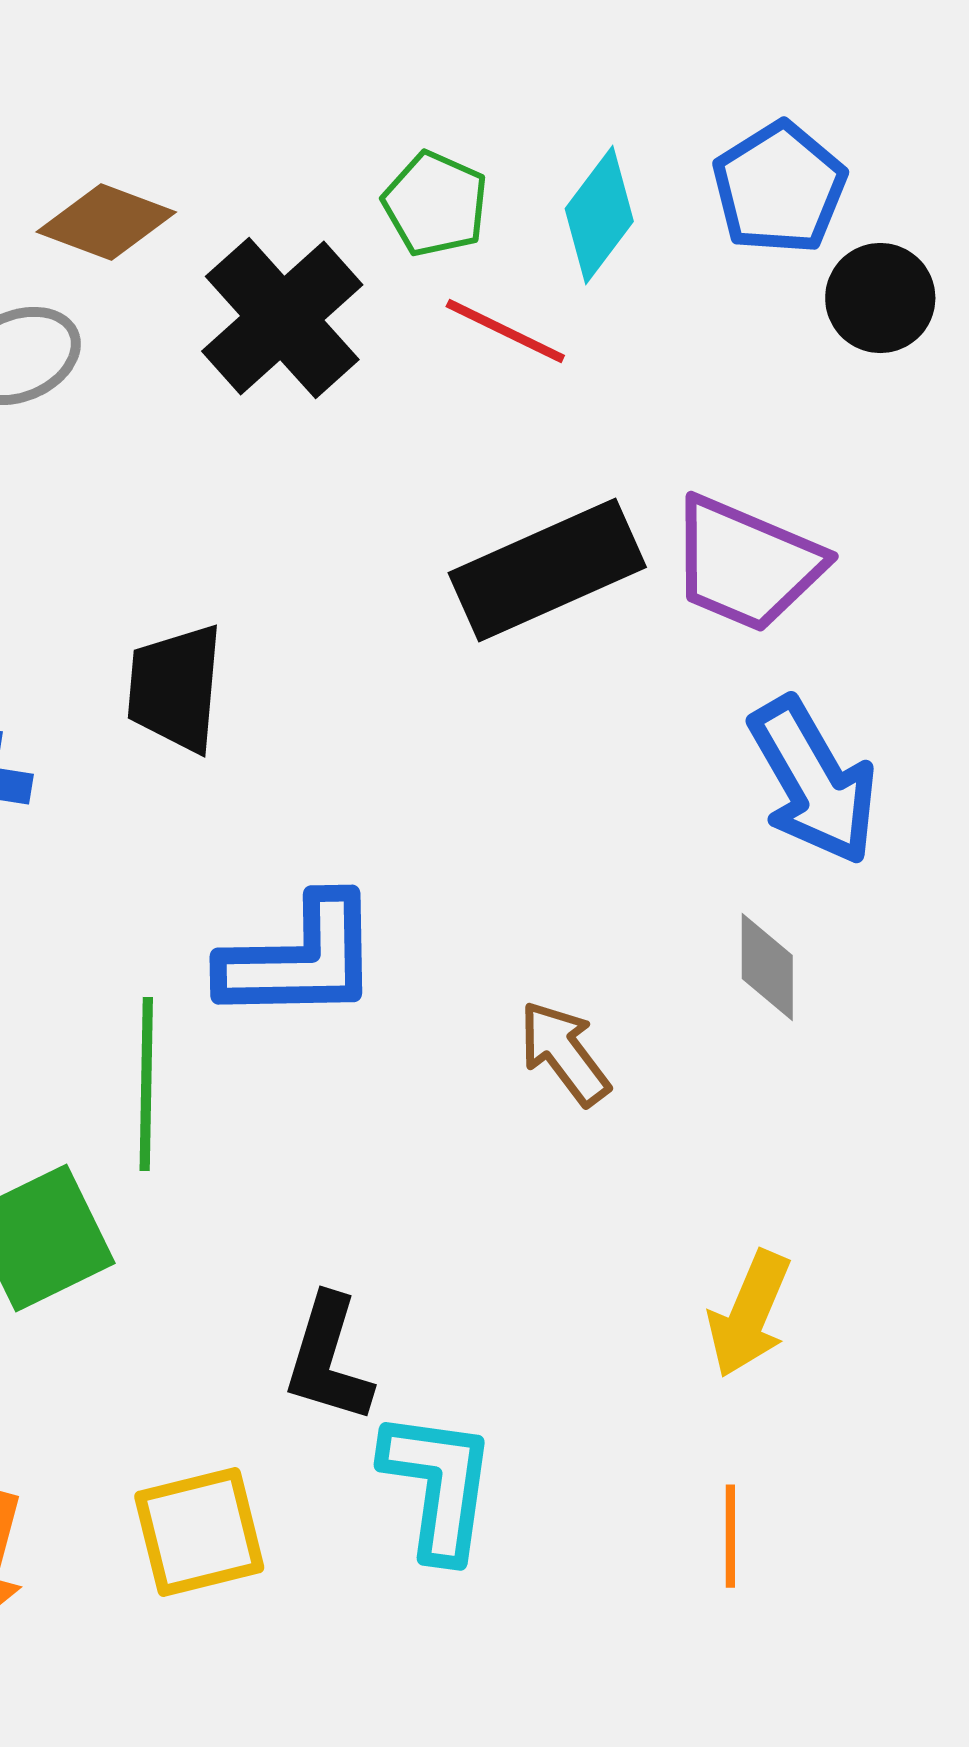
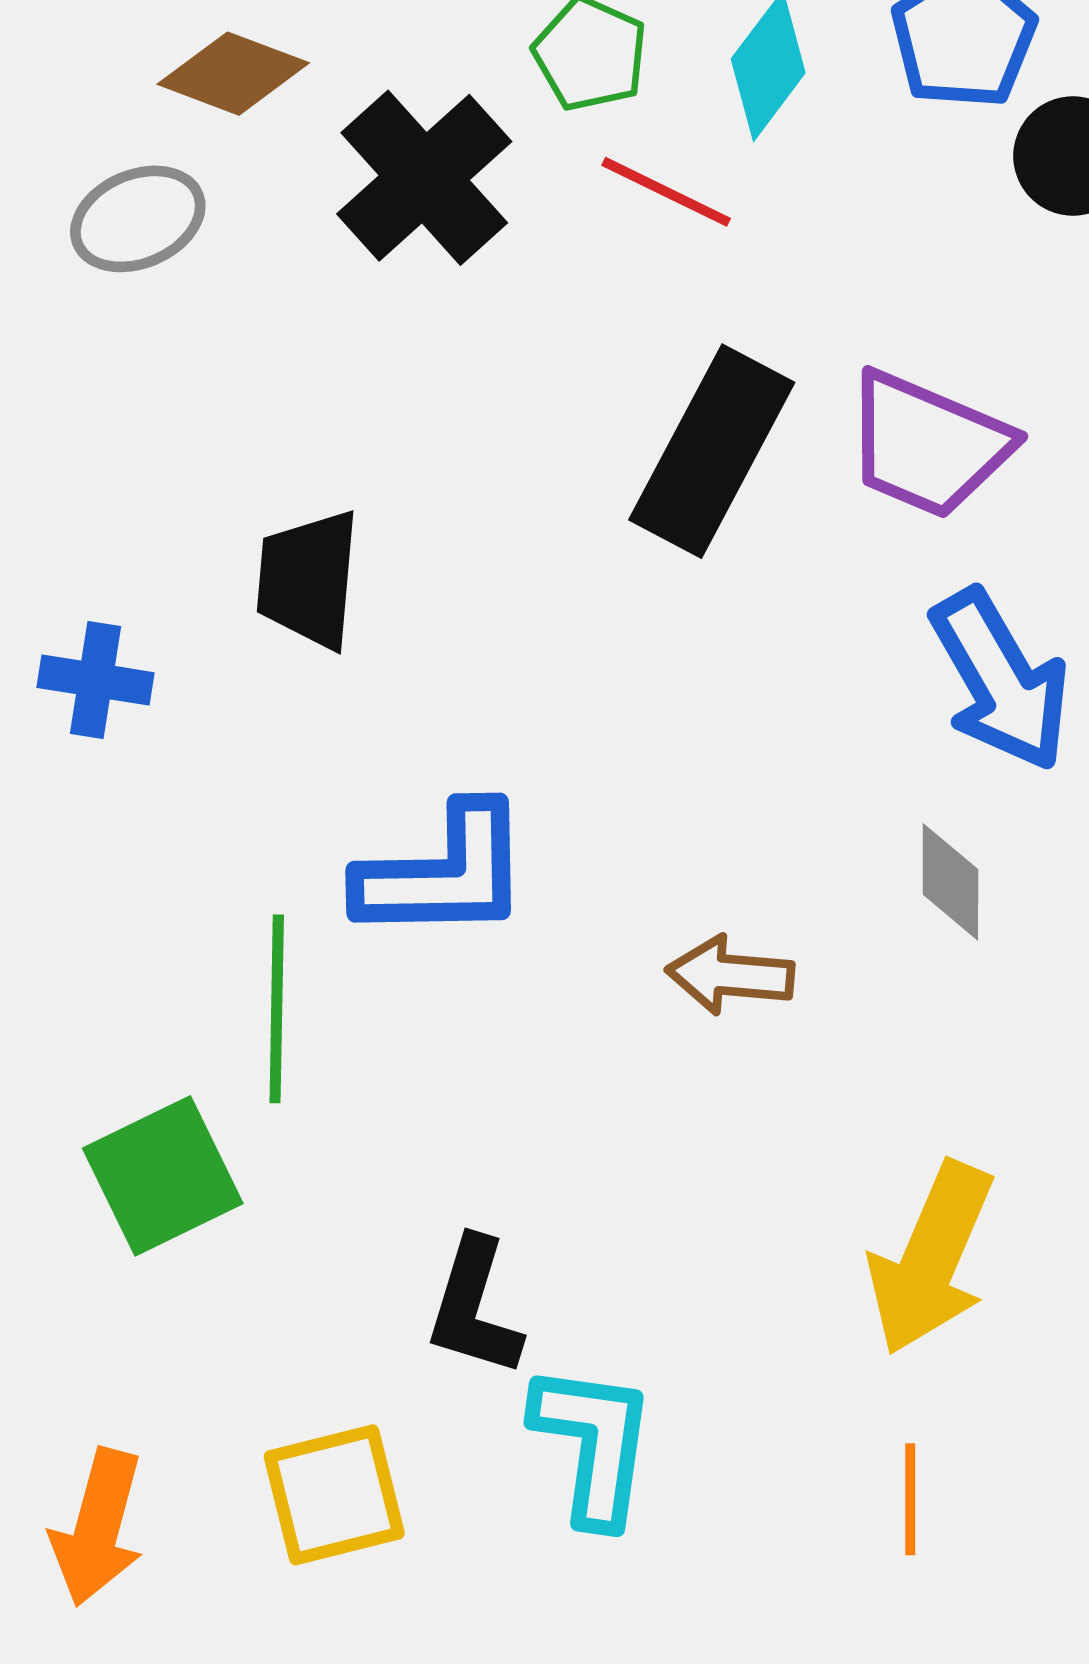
black rectangle: (547, 570) -> (712, 451), turned -38
brown arrow: (564, 1053) -> (730, 975), turned -48
yellow arrow: (749, 1314) -> (931, 1258), size x1.4

